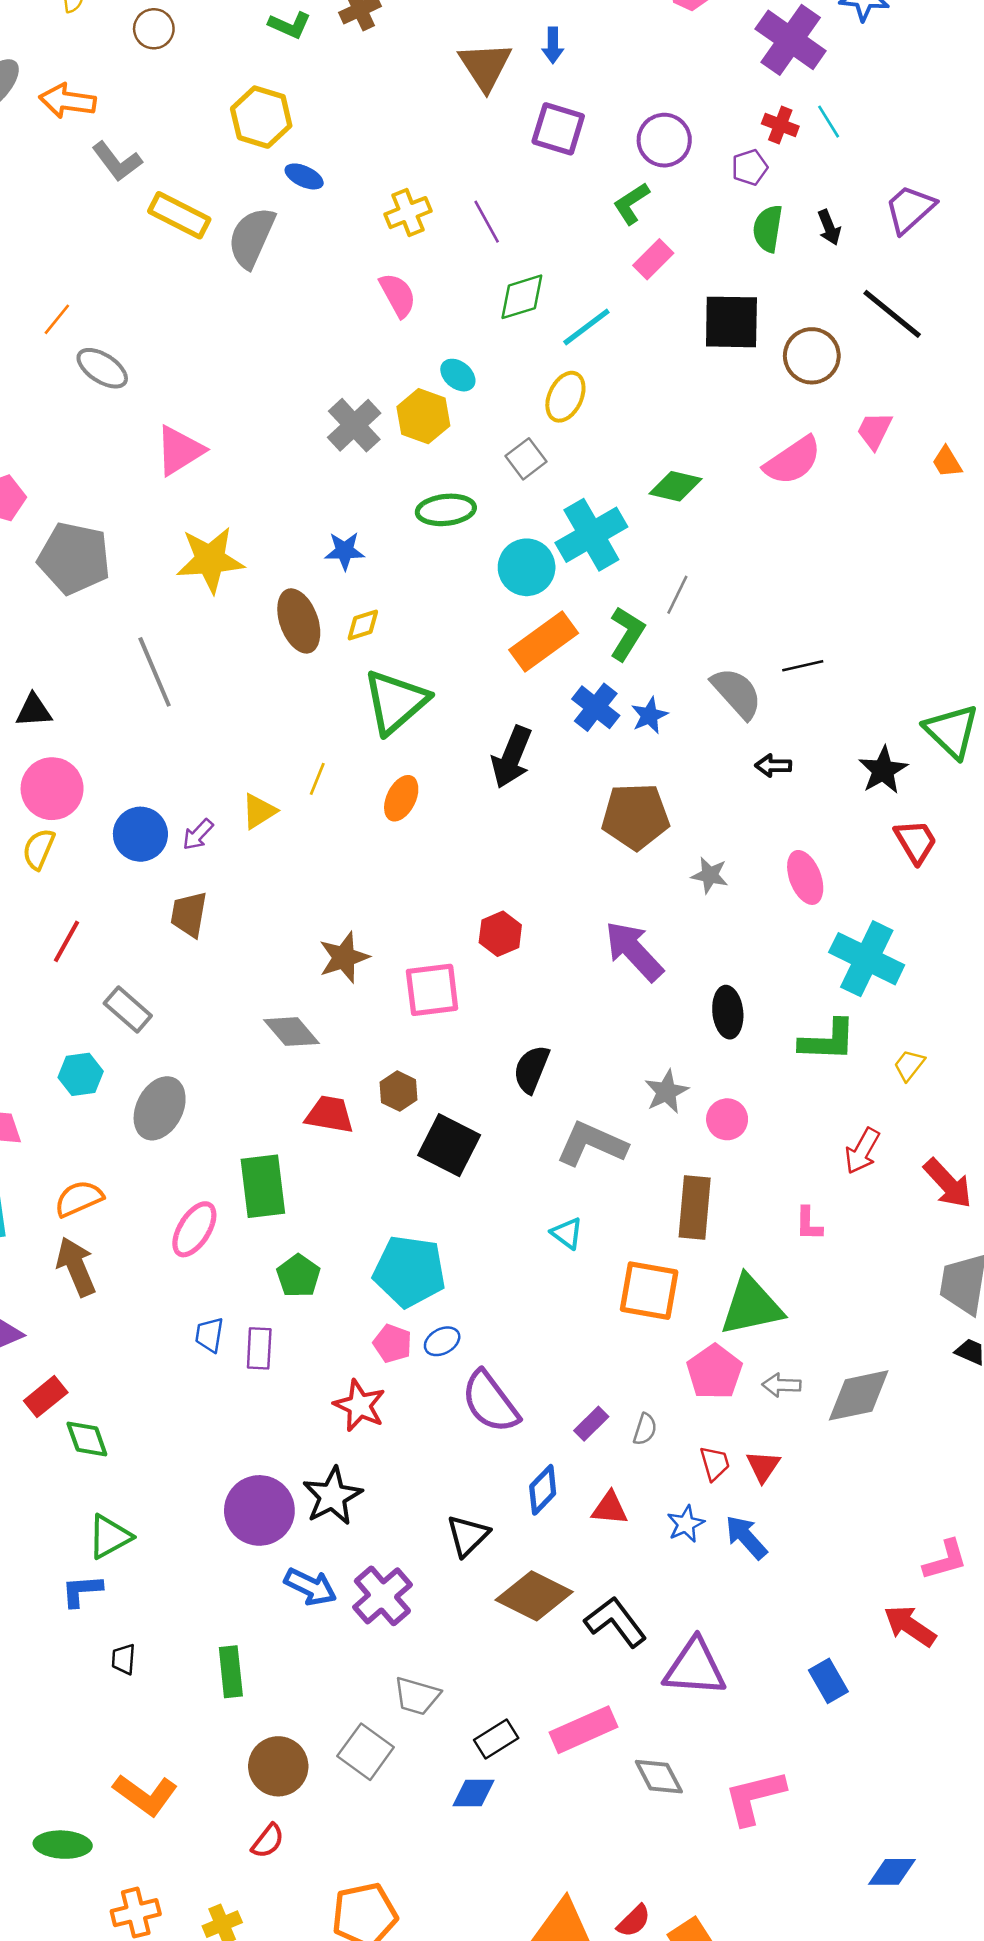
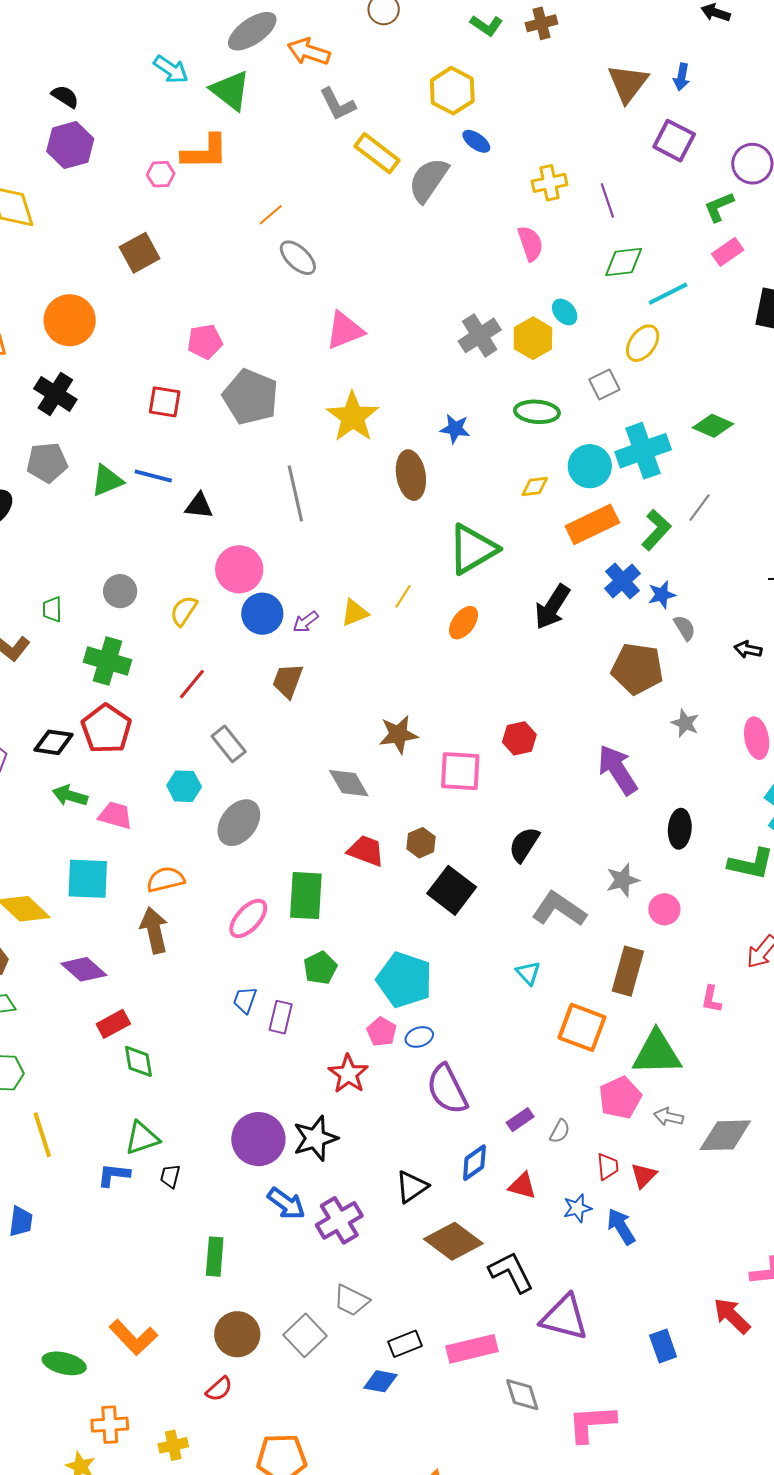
yellow star: (210, 560) -> (353, 417), turned 30
yellow diamond: (363, 625) -> (535, 486), moved
gray semicircle: (737, 693) -> (685, 628), moved, size x0.6
pink circle: (52, 789) -> (239, 569), moved
black trapezoid: (123, 1659) -> (170, 1176), moved

